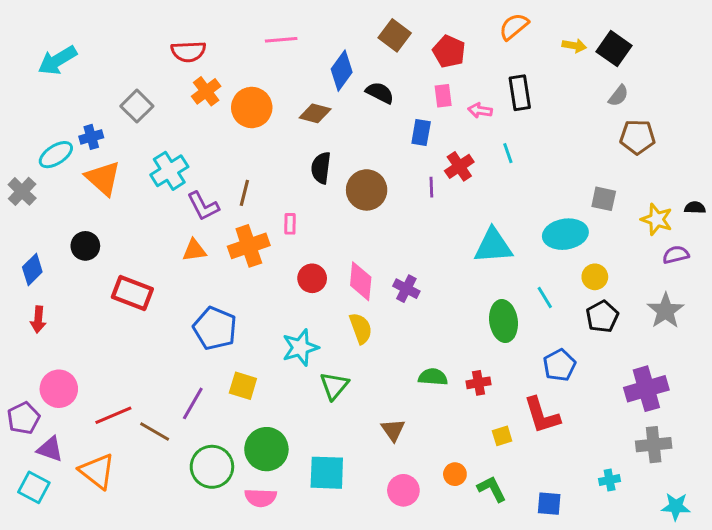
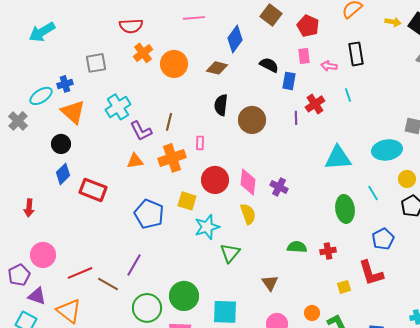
black semicircle: (380, 93) -> (269, 65), moved
gray square: (137, 106) -> (96, 63), turned 35
black circle: (85, 246) -> (61, 144), moved
blue diamond: (32, 269) -> (63, 174), moved
red circle: (312, 278) -> (215, 180), size x1.4
yellow square: (243, 386) -> (187, 201), moved

